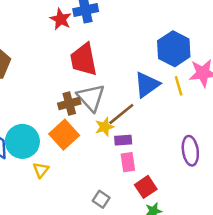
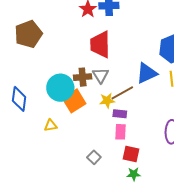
gray triangle: (91, 97) -> (101, 75), size x0.7
cyan circle: (22, 141) -> (60, 88), moved
yellow triangle: (41, 170) -> (51, 125), turned 32
red square: (146, 187) -> (131, 154), turned 36

